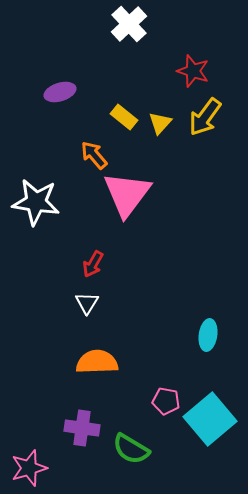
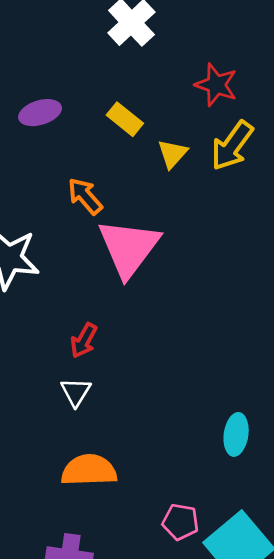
yellow rectangle: (124, 117) -> (125, 119), moved

